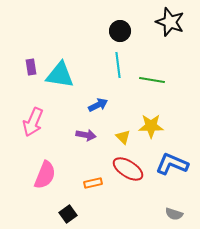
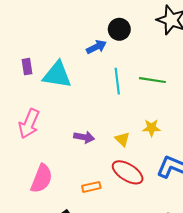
cyan line: (118, 65) -> (117, 81), moved
blue arrow: (98, 105) -> (96, 47), moved
yellow star: (151, 126) -> (151, 128), size x0.7

